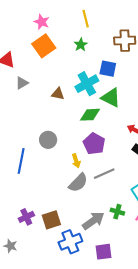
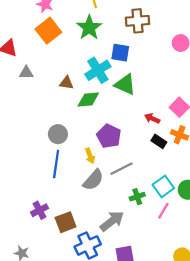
green star: (81, 45) -> (89, 28), size x1.6
gray triangle: (22, 83) -> (26, 73), turned 32
green diamond: (90, 115) -> (88, 99), moved
blue line: (21, 161) -> (56, 164), moved
green cross: (117, 212) -> (137, 197), moved, turned -32
purple cross: (26, 217) -> (40, 210), moved

